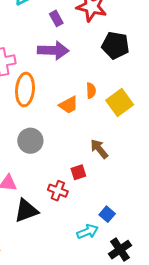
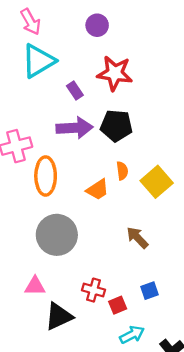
black pentagon: (115, 45) -> (116, 126), moved
gray circle: (30, 141) -> (57, 235), size x1.4
red square: (78, 172) -> (118, 305), moved
blue square: (107, 214) -> (149, 291), moved, turned 35

